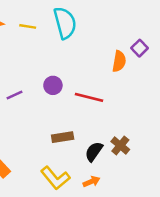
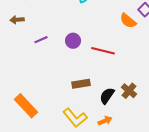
orange semicircle: (119, 61) -> (128, 21), turned 120
purple line: (14, 95) -> (41, 40), moved

